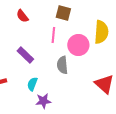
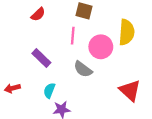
red semicircle: (22, 16) -> (38, 14), turned -96
gray semicircle: (62, 65) -> (83, 69), turned -48

